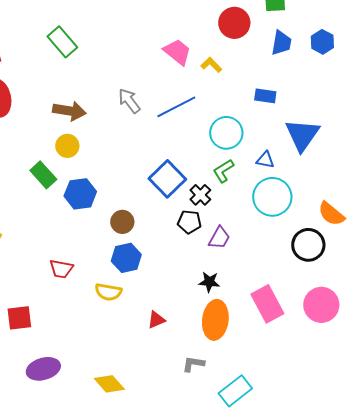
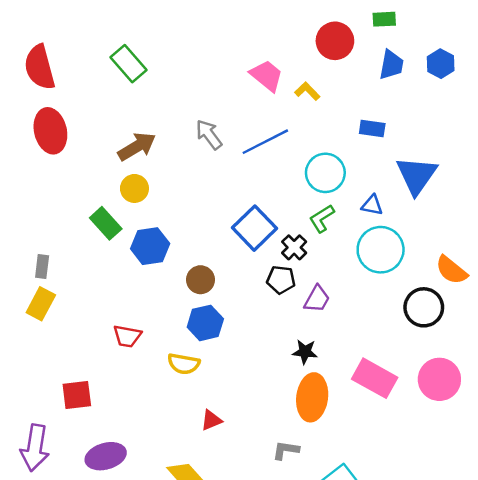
brown arrow: (69, 111) -> (137, 146), turned -40
pink rectangle: (267, 304) -> (375, 378), turned -33
red triangle: (156, 320) -> (211, 420), moved

